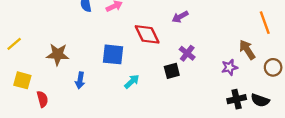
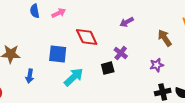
purple arrow: (180, 17) -> (127, 22), moved
brown arrow: (247, 50) -> (165, 38), moved
cyan arrow: (132, 81) -> (74, 77), size x1.5

